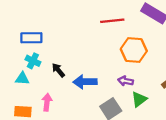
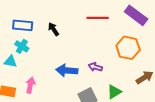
orange hexagon: (134, 50) -> (128, 48), moved
black arrow: (58, 70) -> (53, 29), moved
purple arrow: (126, 81) -> (95, 67), moved

